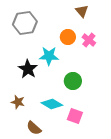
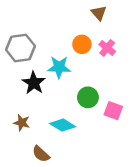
gray hexagon: (25, 23) -> (20, 48), moved
pink square: (75, 116) -> (113, 111), moved

